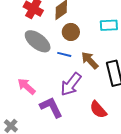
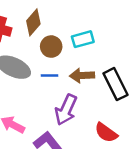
cyan rectangle: (109, 25) -> (83, 39), moved
brown arrow: (90, 60) -> (82, 75), turned -36

